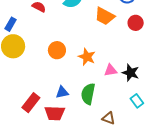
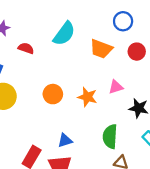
pink triangle: (111, 70) -> (116, 87), moved
green semicircle: (88, 94) -> (110, 136), moved

